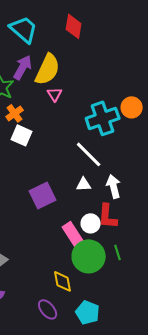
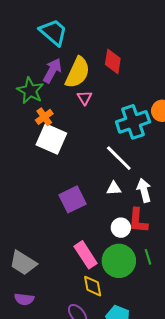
red diamond: (74, 26) -> (113, 61), moved
white square: (22, 135) -> (51, 139), size x1.4
pink rectangle: (74, 235) -> (86, 255), moved

